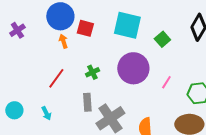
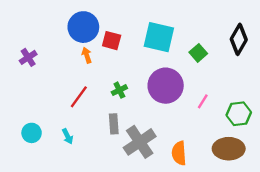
purple cross: (17, 30) -> (28, 57), moved

